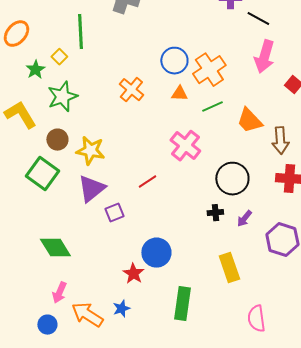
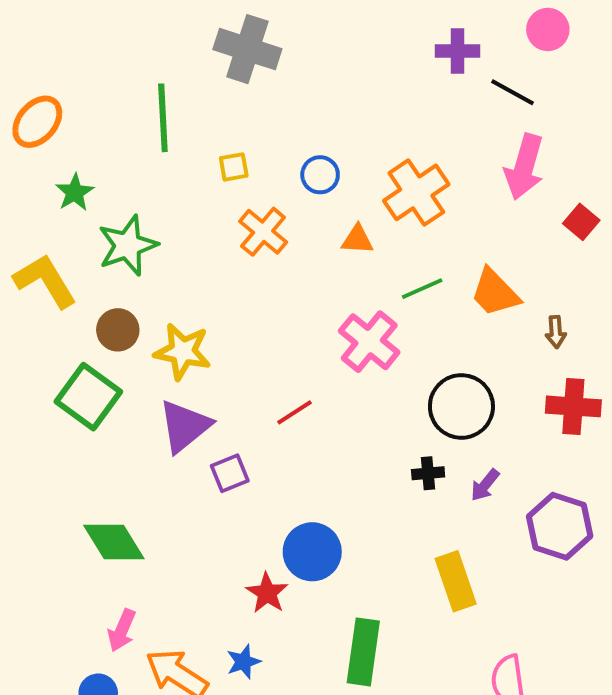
yellow square: (59, 57) -> (234, 167), moved, turned 35
blue circle: (174, 61) -> (320, 175), moved, size x0.7
green line: (212, 107) -> (422, 289), moved
brown arrow: (280, 141) -> (556, 332), size x0.6

